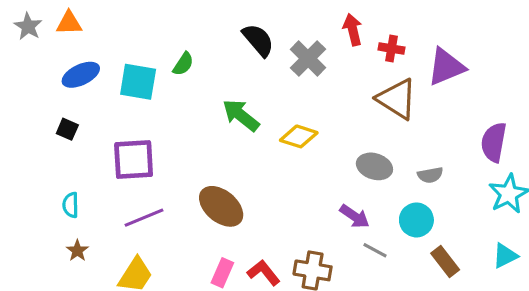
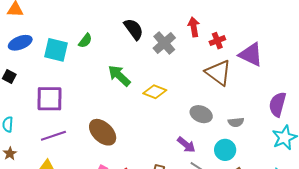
red cross: (391, 49) -> (217, 41), turned -35
purple triangle: (446, 67) -> (251, 55), turned 44

